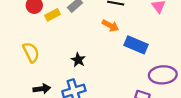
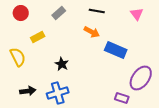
yellow rectangle: (52, 15) -> (38, 37), moved
purple ellipse: (163, 75) -> (141, 78), turned -50

